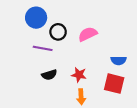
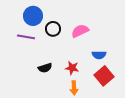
purple line: (43, 48) -> (26, 37), moved
blue semicircle: (119, 60) -> (99, 55), moved
red square: (114, 84) -> (104, 76), turned 36

